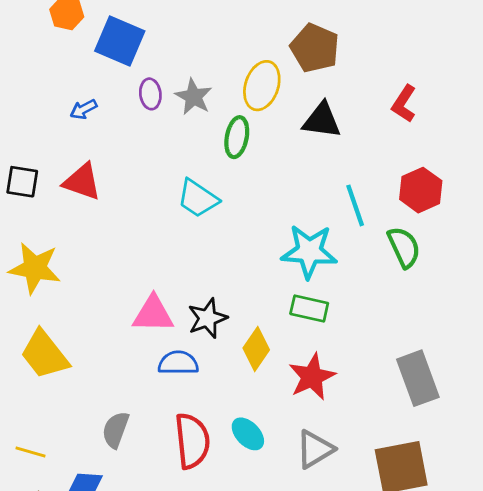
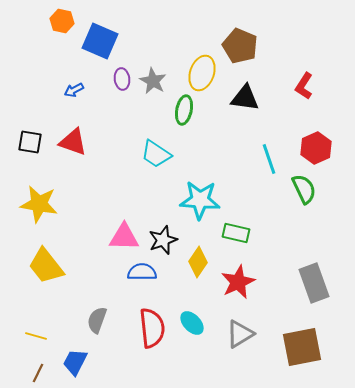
cyan star: (309, 251) -> (200, 200), moved

